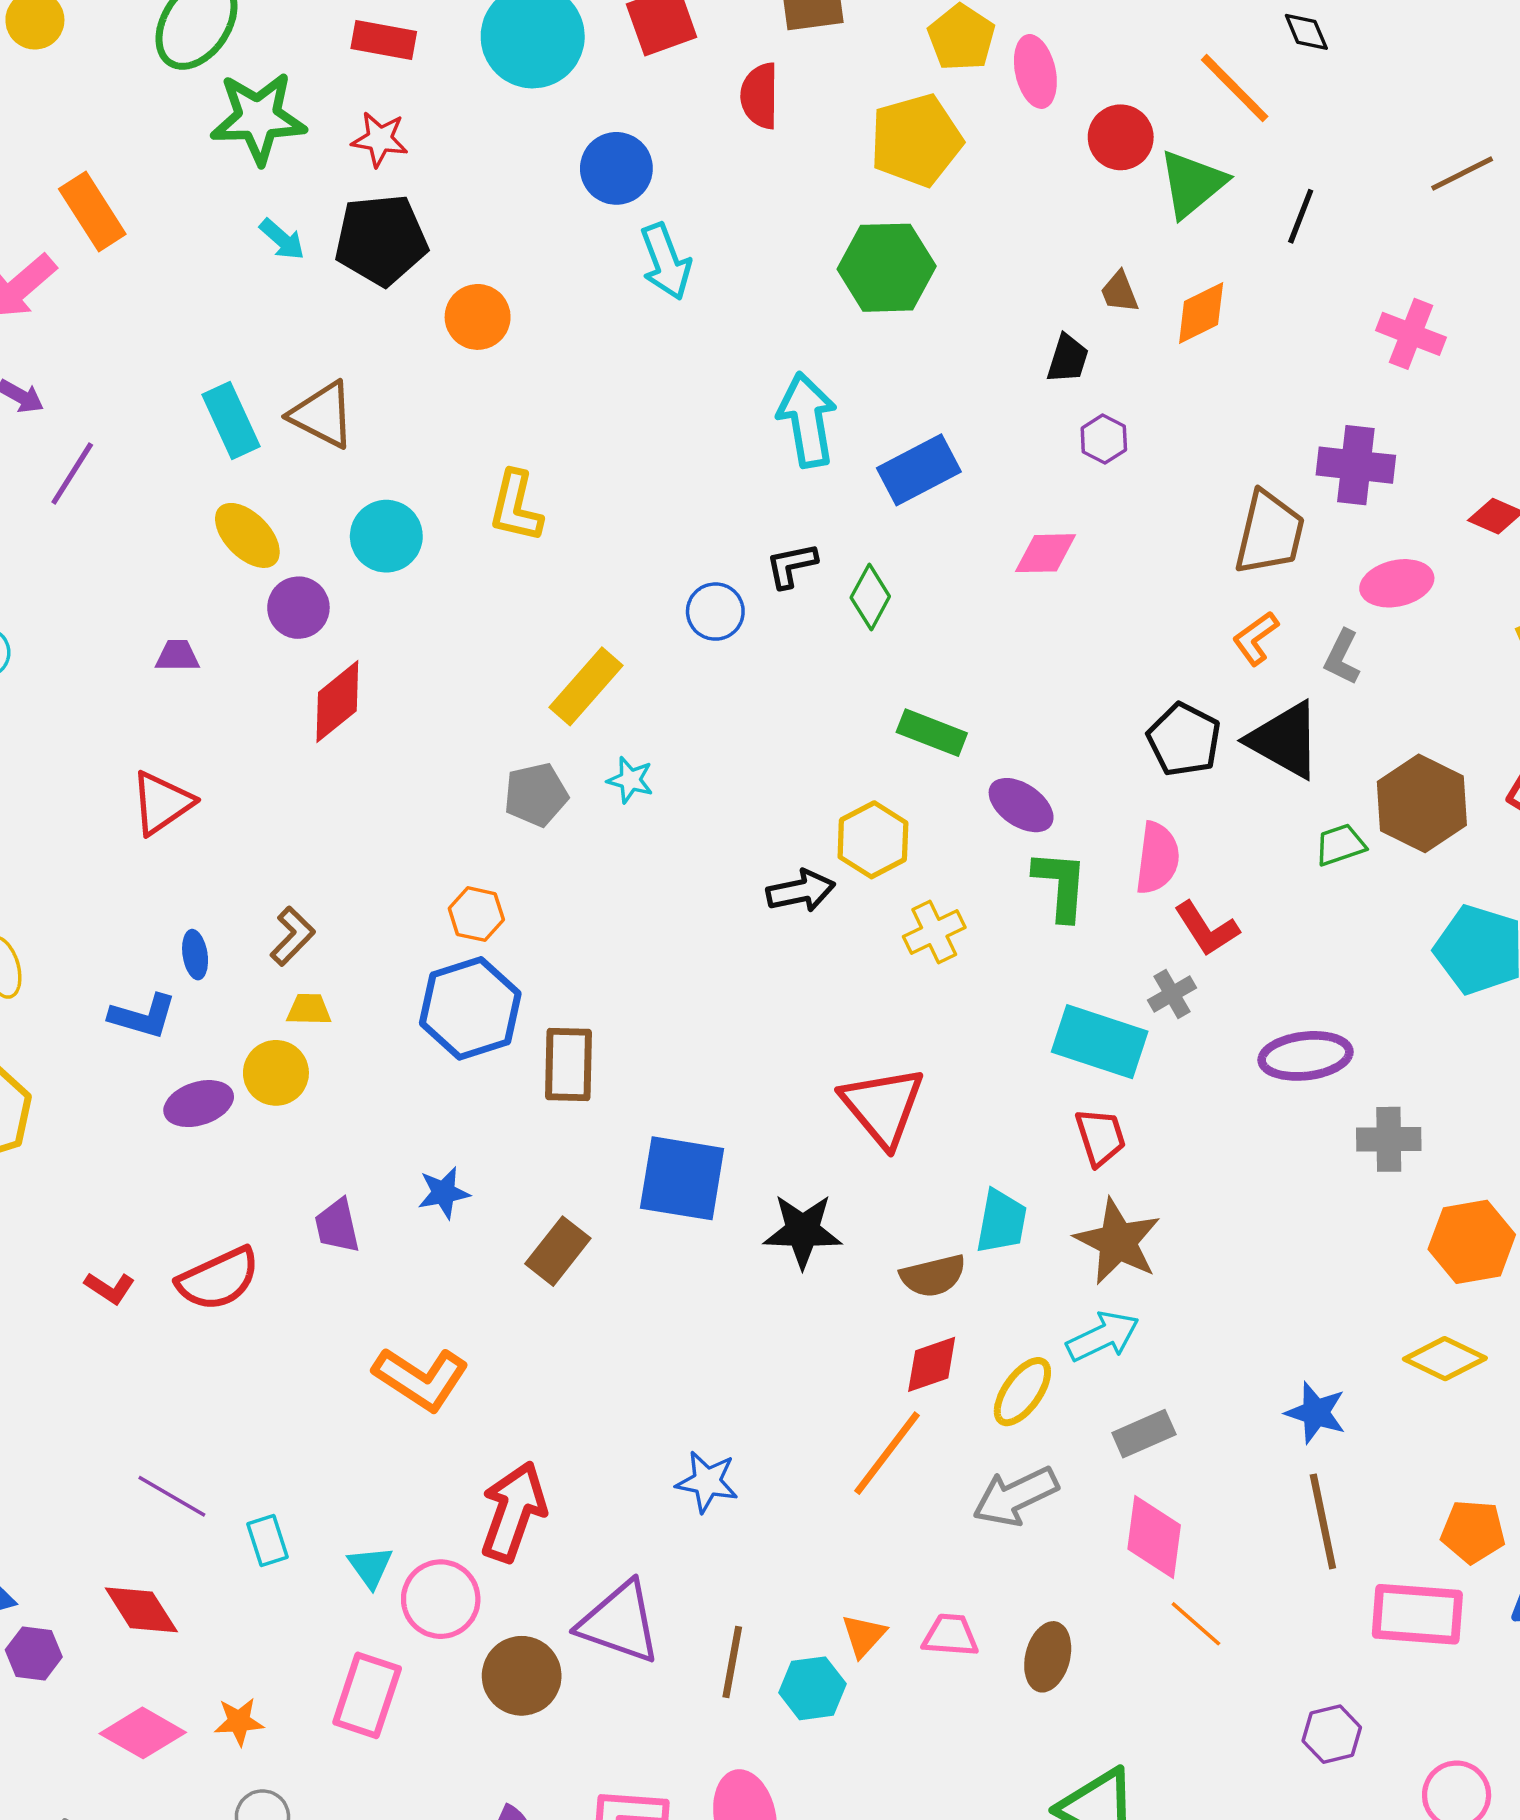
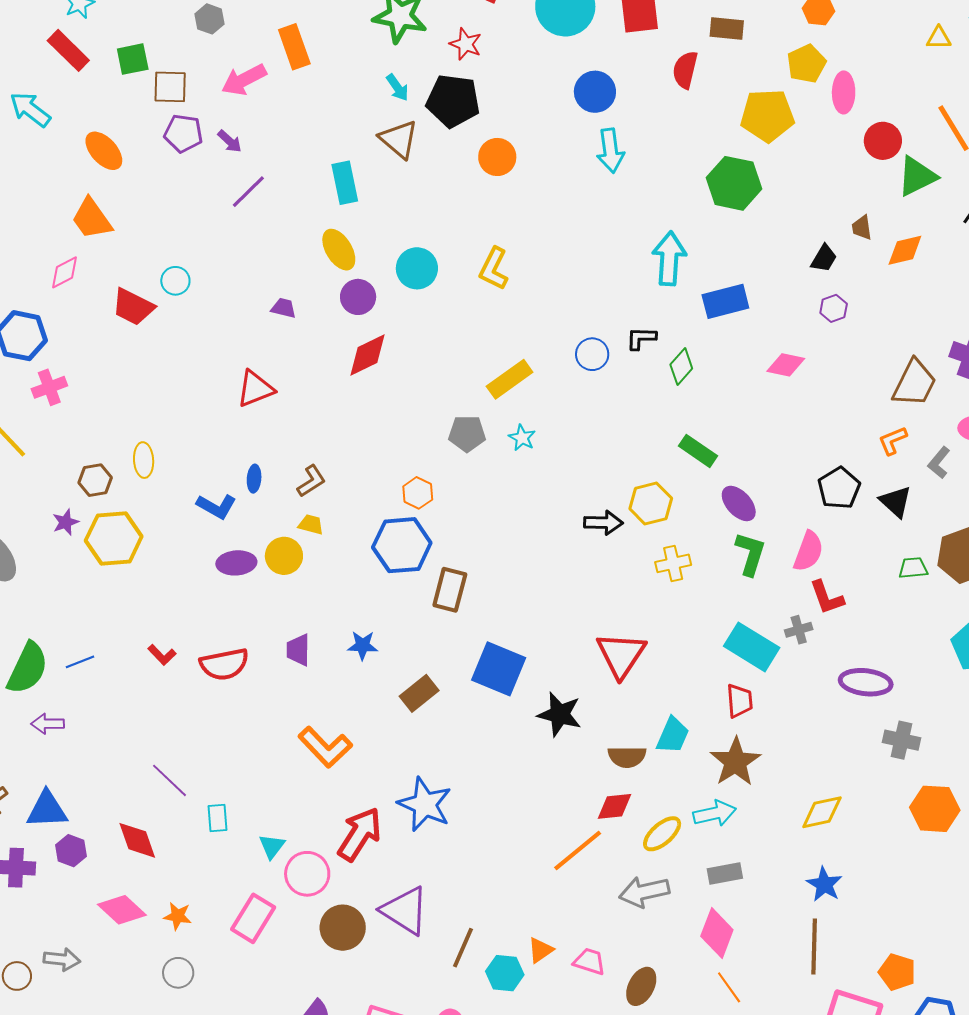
brown triangle: (322, 415) -> (399, 139), moved
black triangle: (1285, 740) -> (896, 502), size x0.7
yellow diamond: (1445, 1359) -> (822, 812), moved, turned -51
blue star: (707, 1482) -> (425, 804), moved, size x1.5

